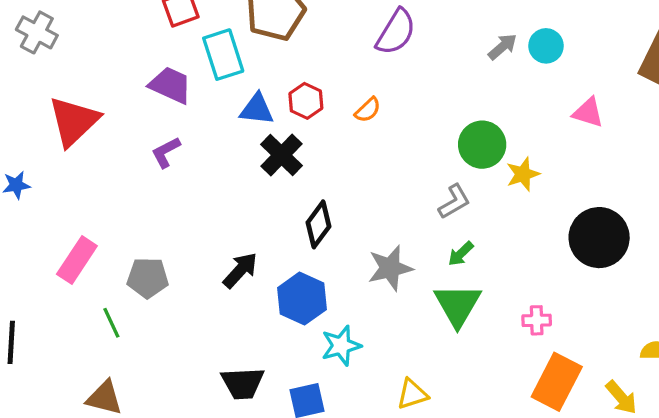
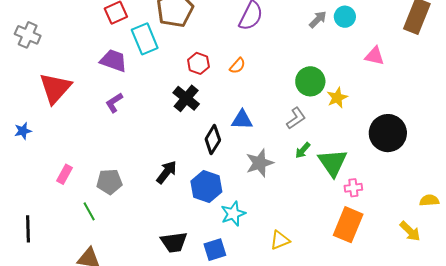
blue triangle: (257, 109) -> (242, 120), moved
pink rectangle: (77, 260) -> (64, 174), size x0.7
green triangle: (458, 305) -> (333, 163), moved
orange rectangle: (557, 382) -> (348, 225), moved

